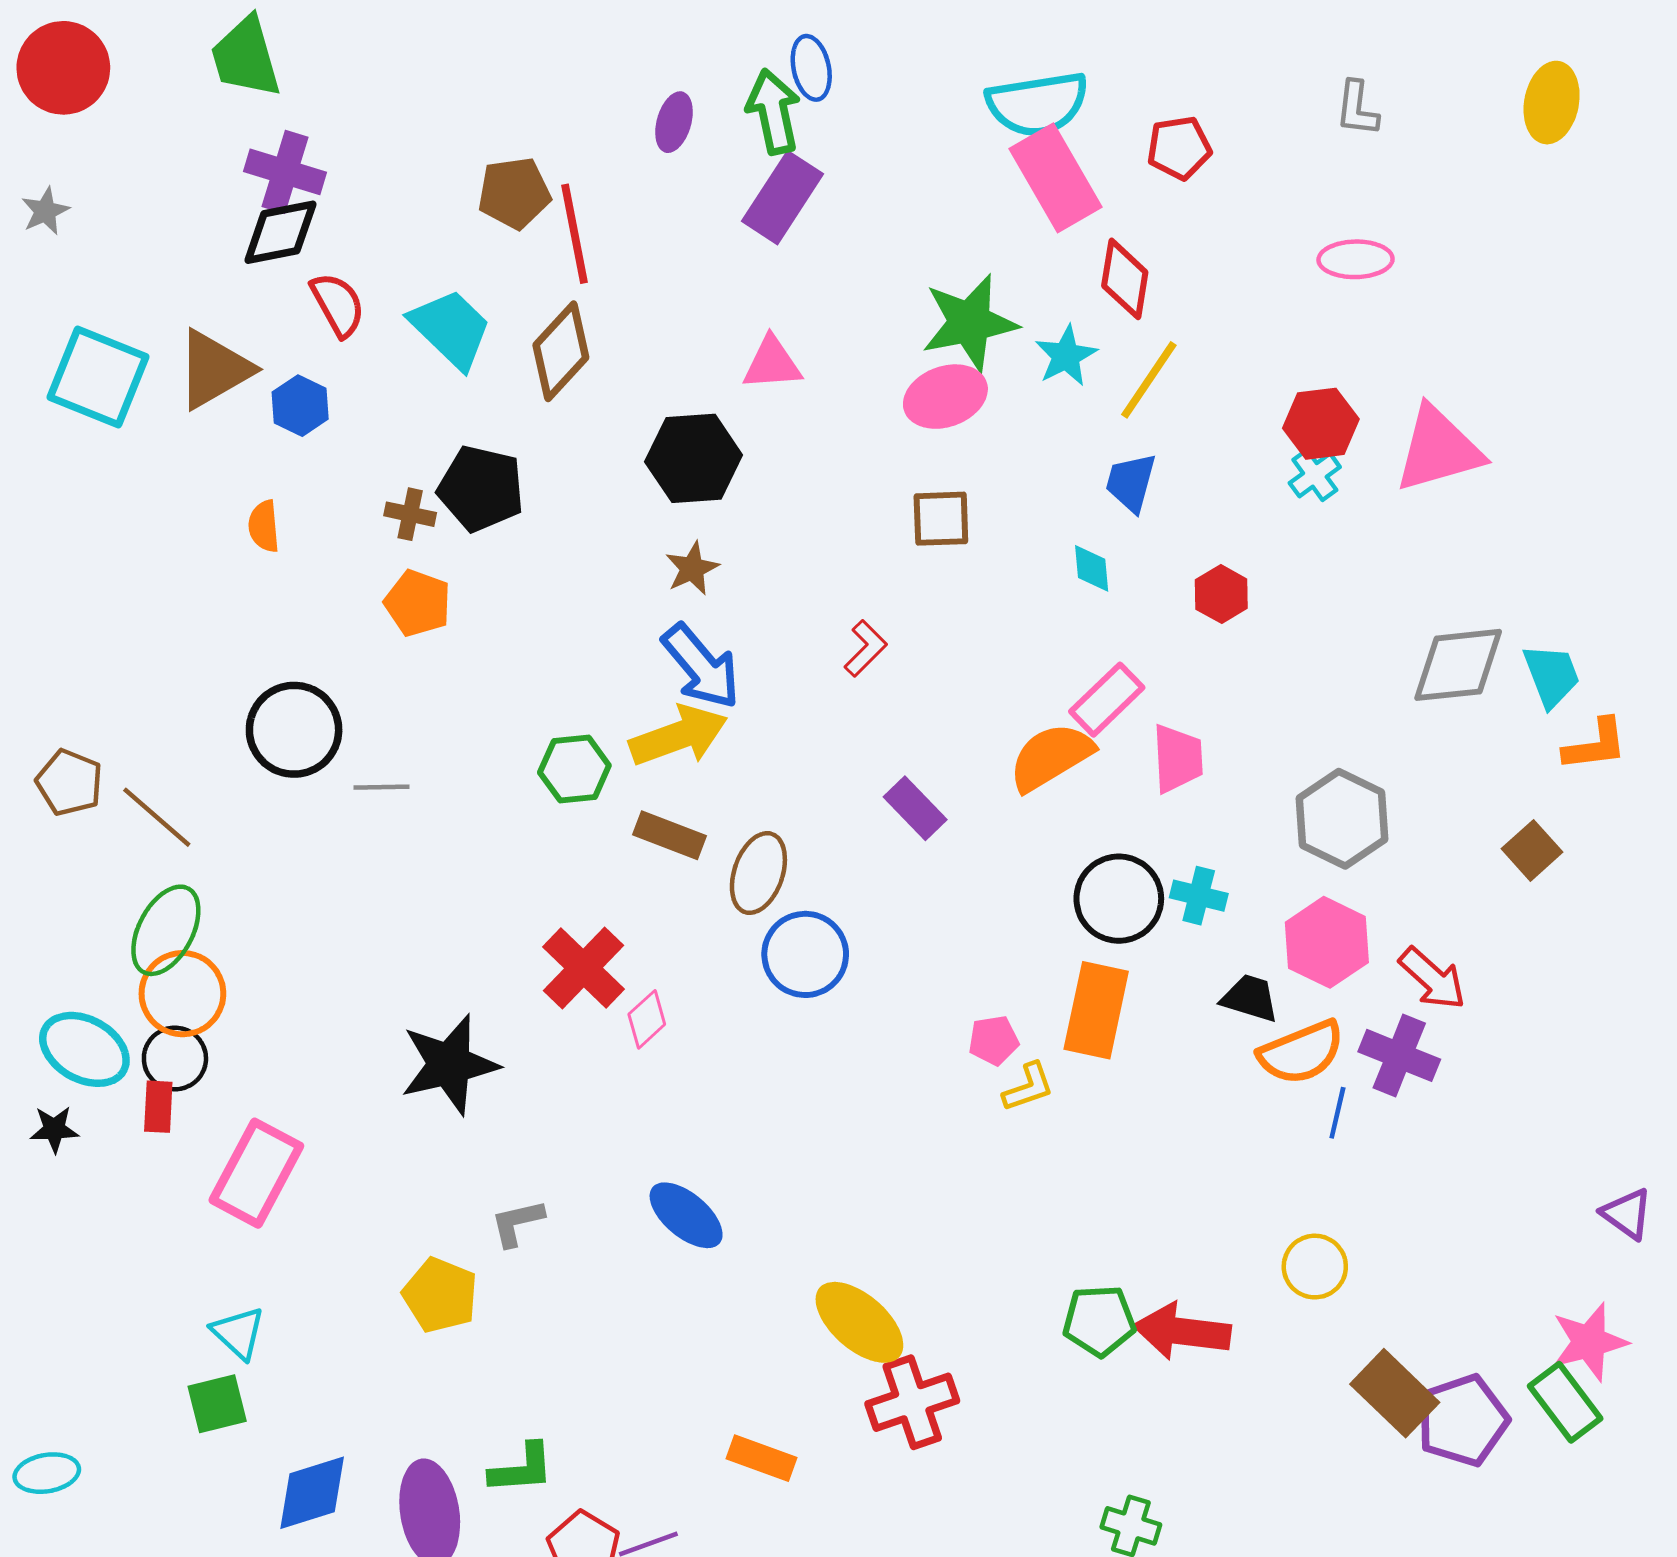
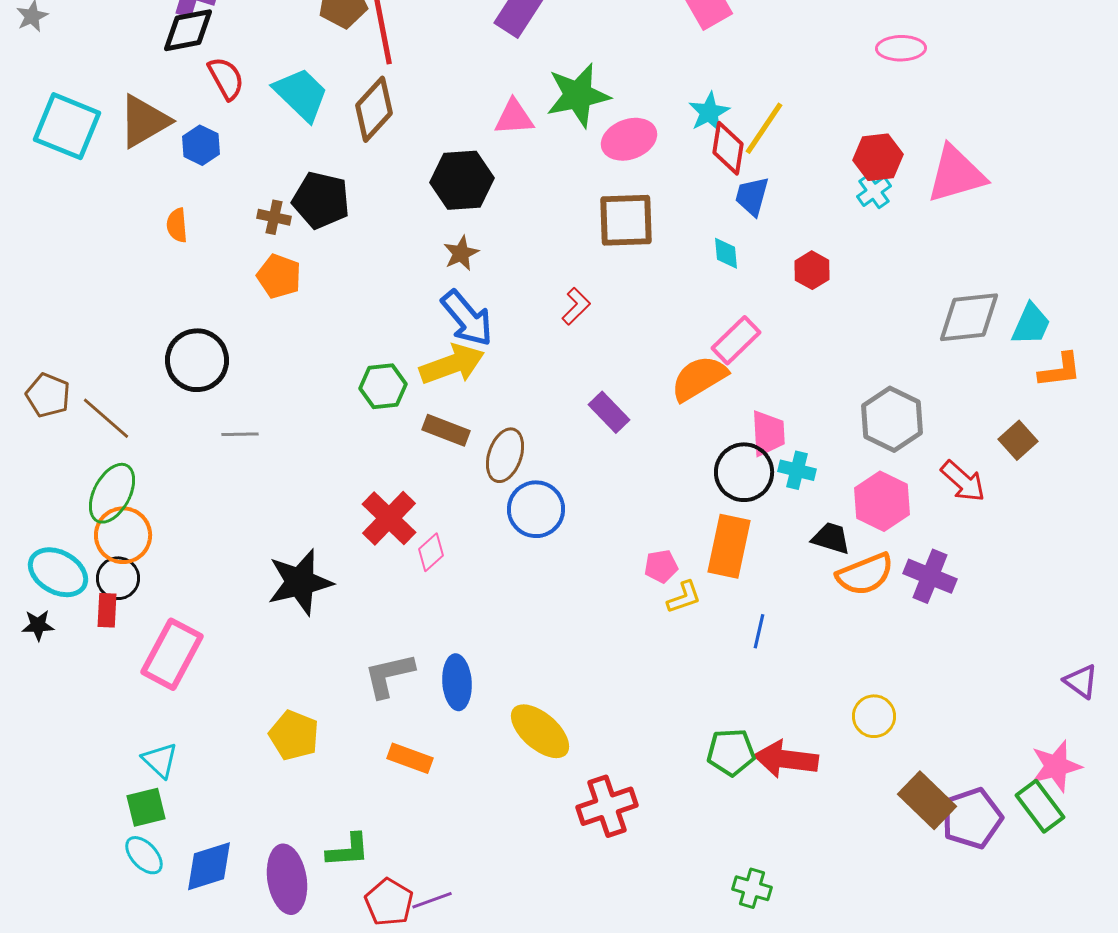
red diamond: (1125, 279) -> (728, 148), moved
green star: (970, 323) -> (578, 95), moved
brown square: (941, 519) -> (626, 220), size x1.4
cyan trapezoid: (1552, 675) -> (1031, 324), turned 45
pink trapezoid: (1178, 758) -> (768, 433), moved
gray line: (381, 787) -> (240, 434), moved
red arrow: (1432, 979) -> (963, 481), moved
blue line: (1337, 1113) -> (759, 631), moved
blue ellipse: (686, 1215) -> (457, 682), turned 46
gray L-shape: (517, 1223) -> (389, 675), moved, size x1.4
yellow ellipse: (859, 1322) -> (540, 731), moved
orange rectangle: (761, 1458) -> (410, 758), moved
cyan ellipse: (47, 1473) -> (144, 855), moved, turned 57

